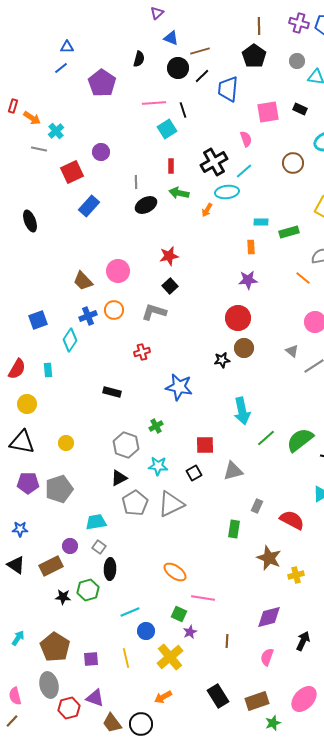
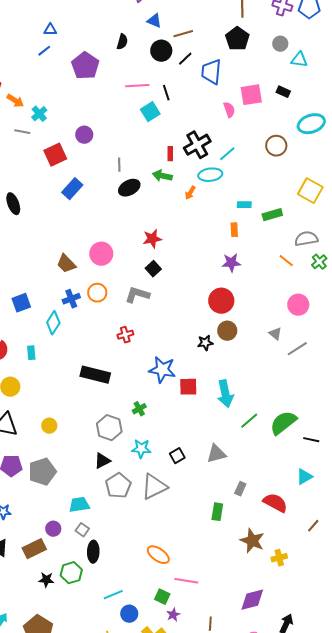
pink semicircle: (246, 139) -> (229, 110), moved
red rectangle: (171, 166) -> (170, 154), moved
black rectangle: (112, 392) -> (95, 375), size x1.6
red square: (205, 445) -> (188, 387), moved

